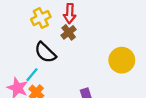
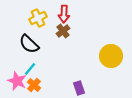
black semicircle: (45, 52) -> (29, 44), moved

